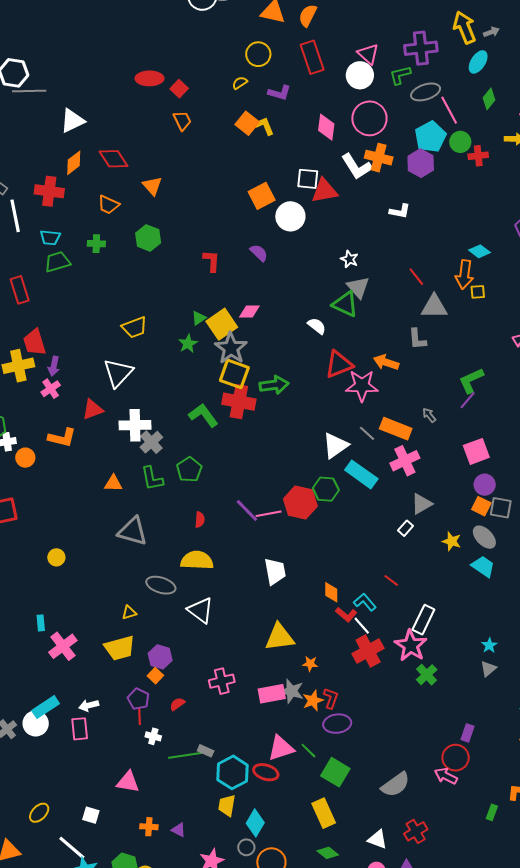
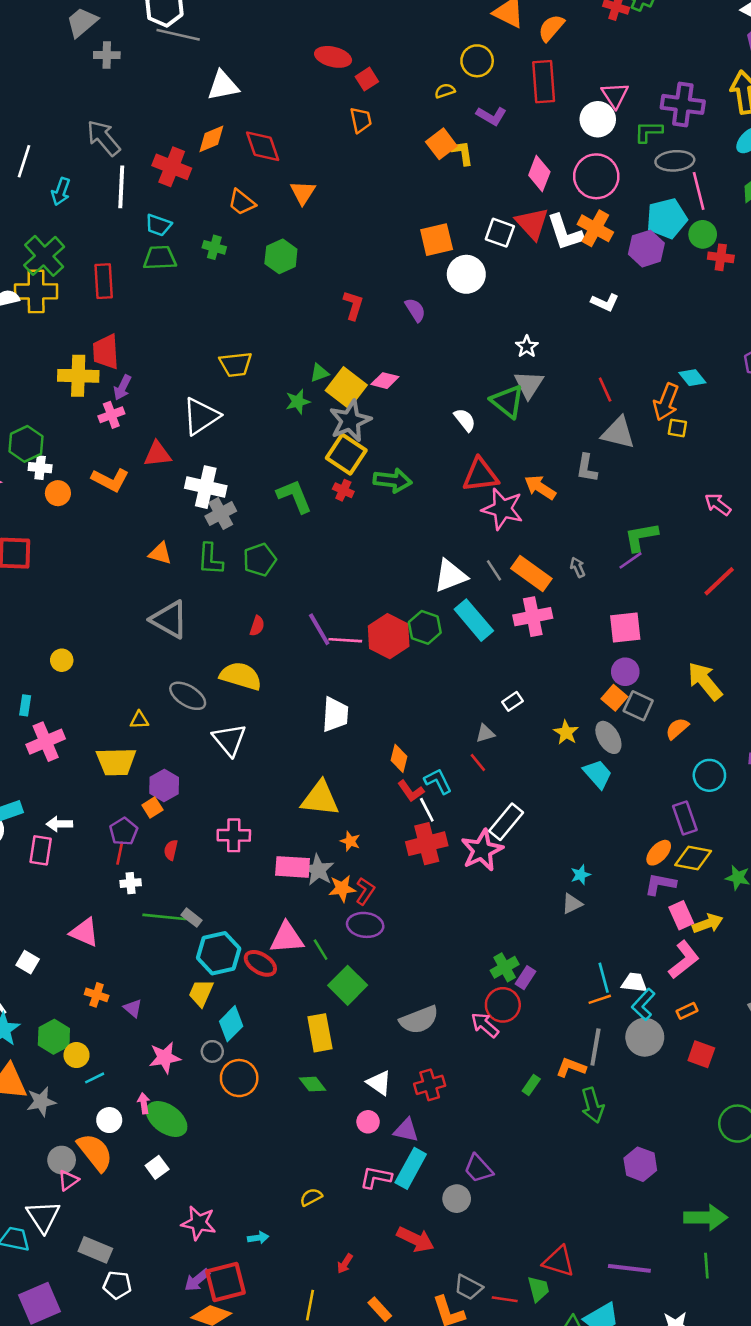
red triangle: (324, 191) -> (532, 223), moved, turned 44
yellow square: (222, 324) -> (346, 388), turned -32
red cross: (239, 402) -> (343, 490), size x0.5
gray triangle: (422, 504) -> (485, 733), moved, size x0.7
yellow circle: (56, 557) -> (62, 660), moved
green cross: (427, 675) -> (505, 967), moved
red semicircle: (177, 704) -> (171, 850), turned -56
white cross: (153, 736) -> (131, 883), turned -35

